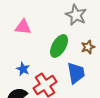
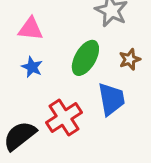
blue star: (23, 69) -> (32, 67), moved

